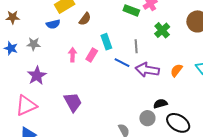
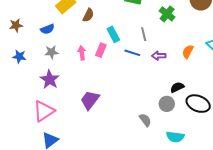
blue semicircle: (53, 24) -> (47, 29), moved
gray star: (34, 44) -> (51, 52), moved
purple arrow: (147, 70) -> (159, 56), size x0.6
purple trapezoid: (73, 102) -> (90, 100), turned -105

